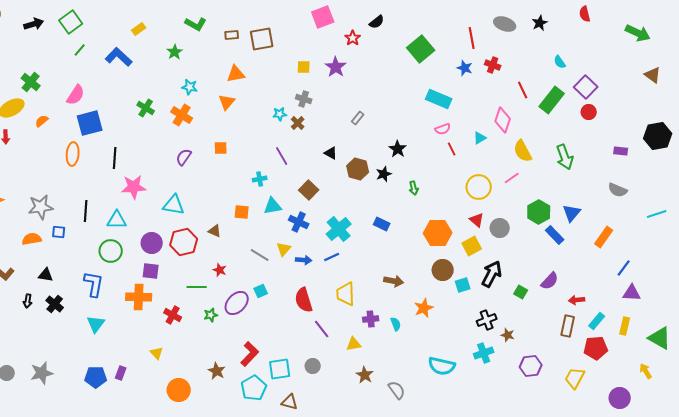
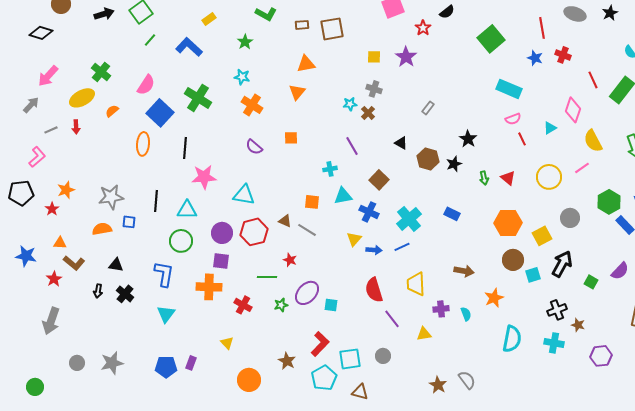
cyan star: (190, 87) -> (242, 77), moved
green cross: (146, 108) -> (198, 98), moved, size x1.5
blue square: (90, 123) -> (160, 113), turned -32
purple semicircle: (184, 157) -> (254, 147), turned -84
red triangle: (477, 220) -> (508, 178), moved
gray line: (260, 255) -> (307, 230), moved
cyan square: (261, 291) -> (331, 305), moved, turned 32
cyan cross: (484, 353) -> (554, 343), turned 30
cyan semicircle: (442, 366) -> (512, 339), moved, turned -92
brown star: (365, 375) -> (438, 385), moved

